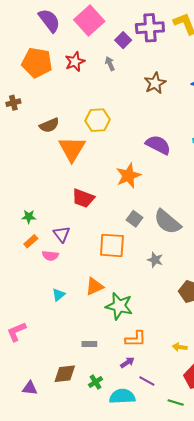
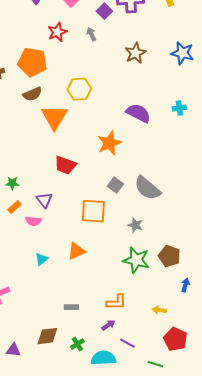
orange pentagon: (37, 63) -> (32, 62), moved
green star: (119, 306) -> (136, 260), moved

